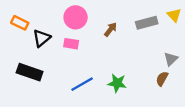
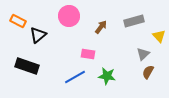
yellow triangle: (174, 15) -> (159, 36), moved
pink rectangle: (71, 44) -> (88, 54), moved
gray triangle: (171, 59) -> (143, 54), moved

